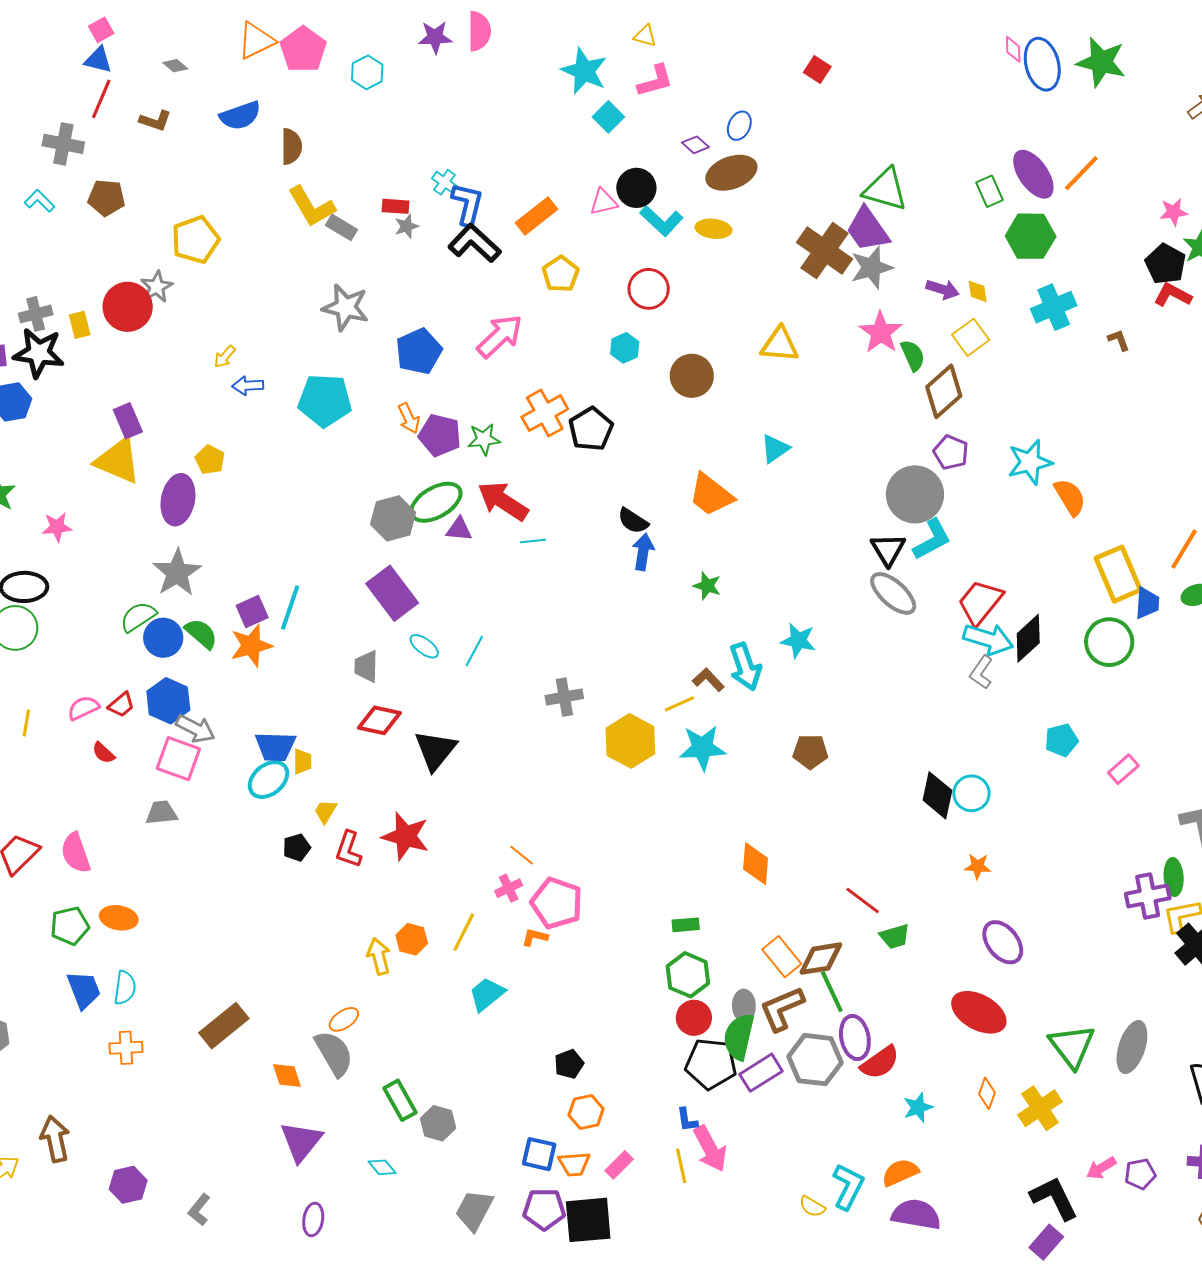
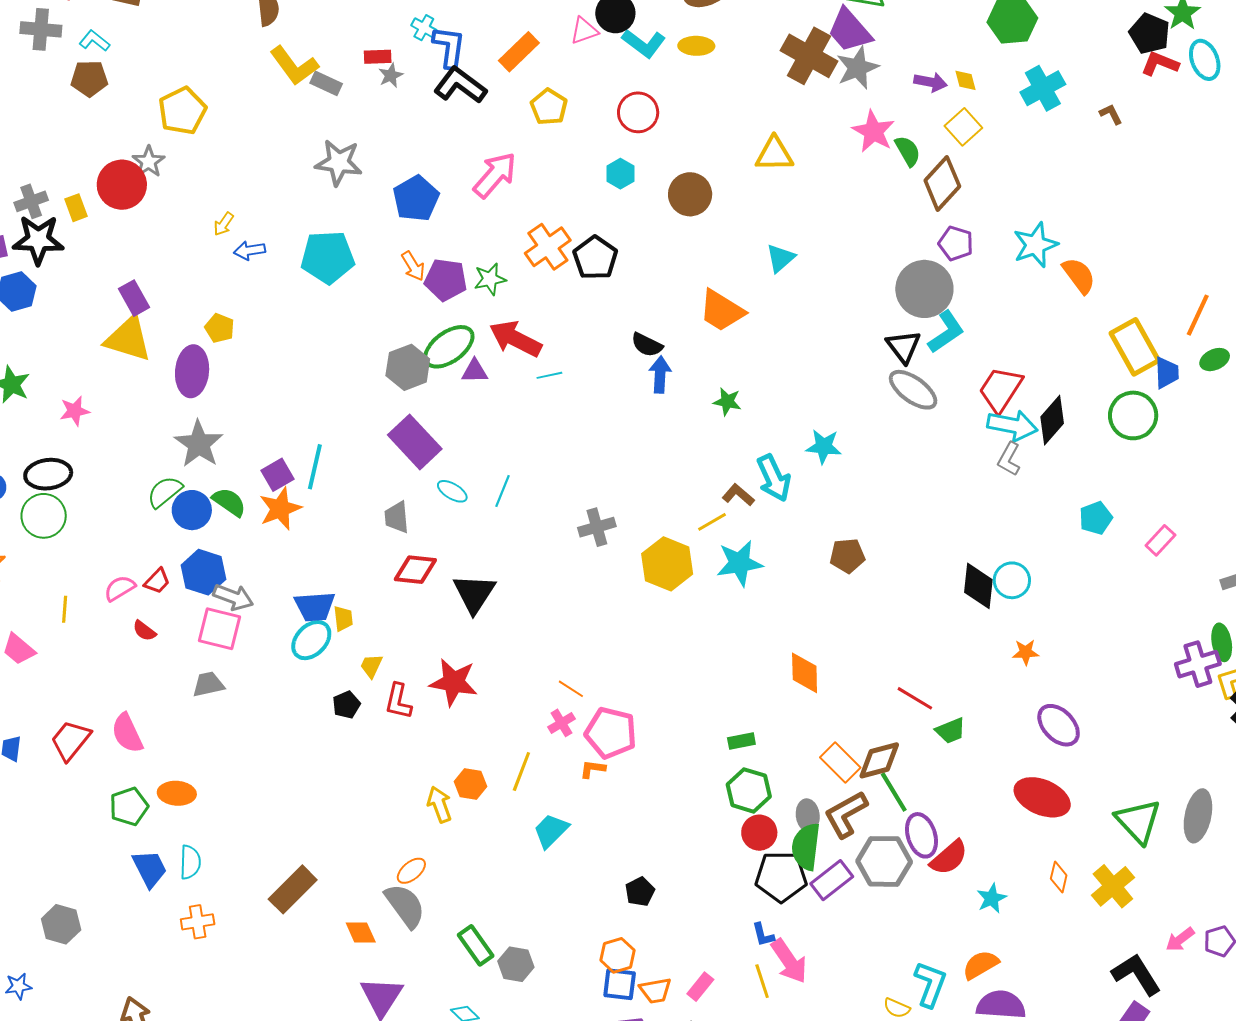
cyan L-shape: (39, 201) -> (94, 41), moved
orange hexagon: (586, 1112) -> (618, 955), moved

